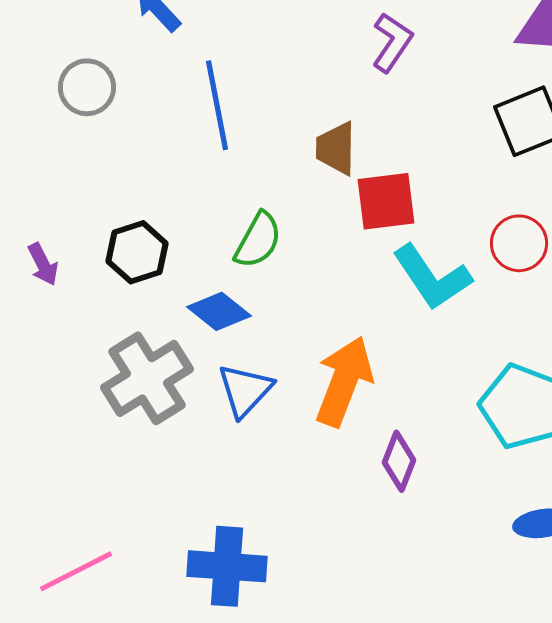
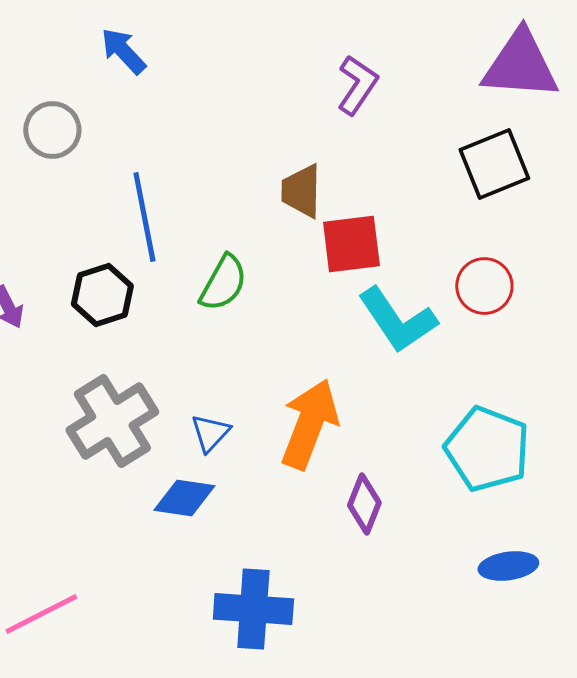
blue line: (217, 105) -> (144, 217), moved
blue diamond: (219, 311) -> (184, 498), moved, turned -30
blue triangle: (245, 390) -> (210, 433), size x0.7
blue cross: (227, 566) -> (253, 609), moved

